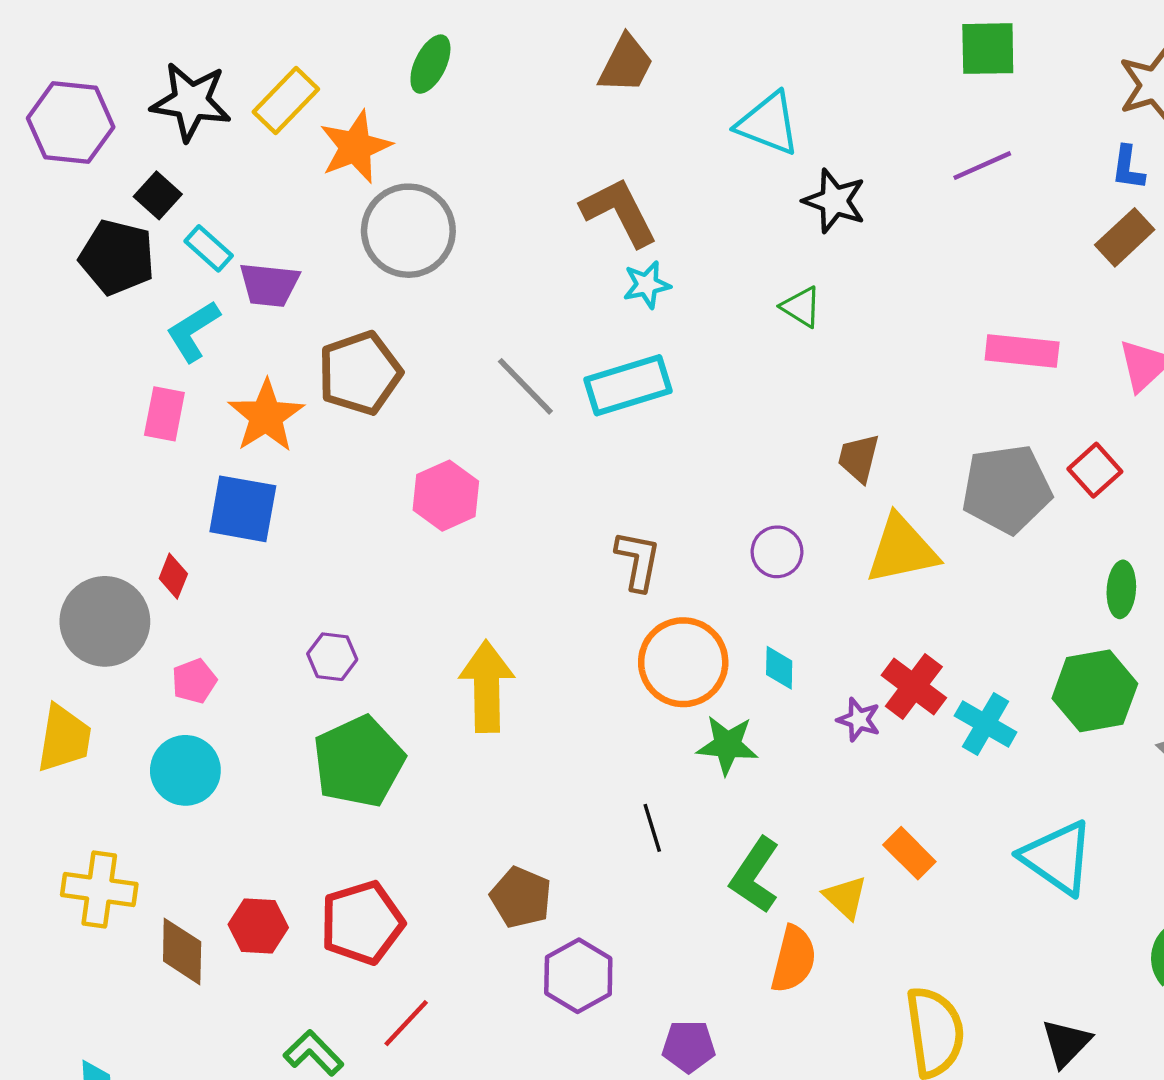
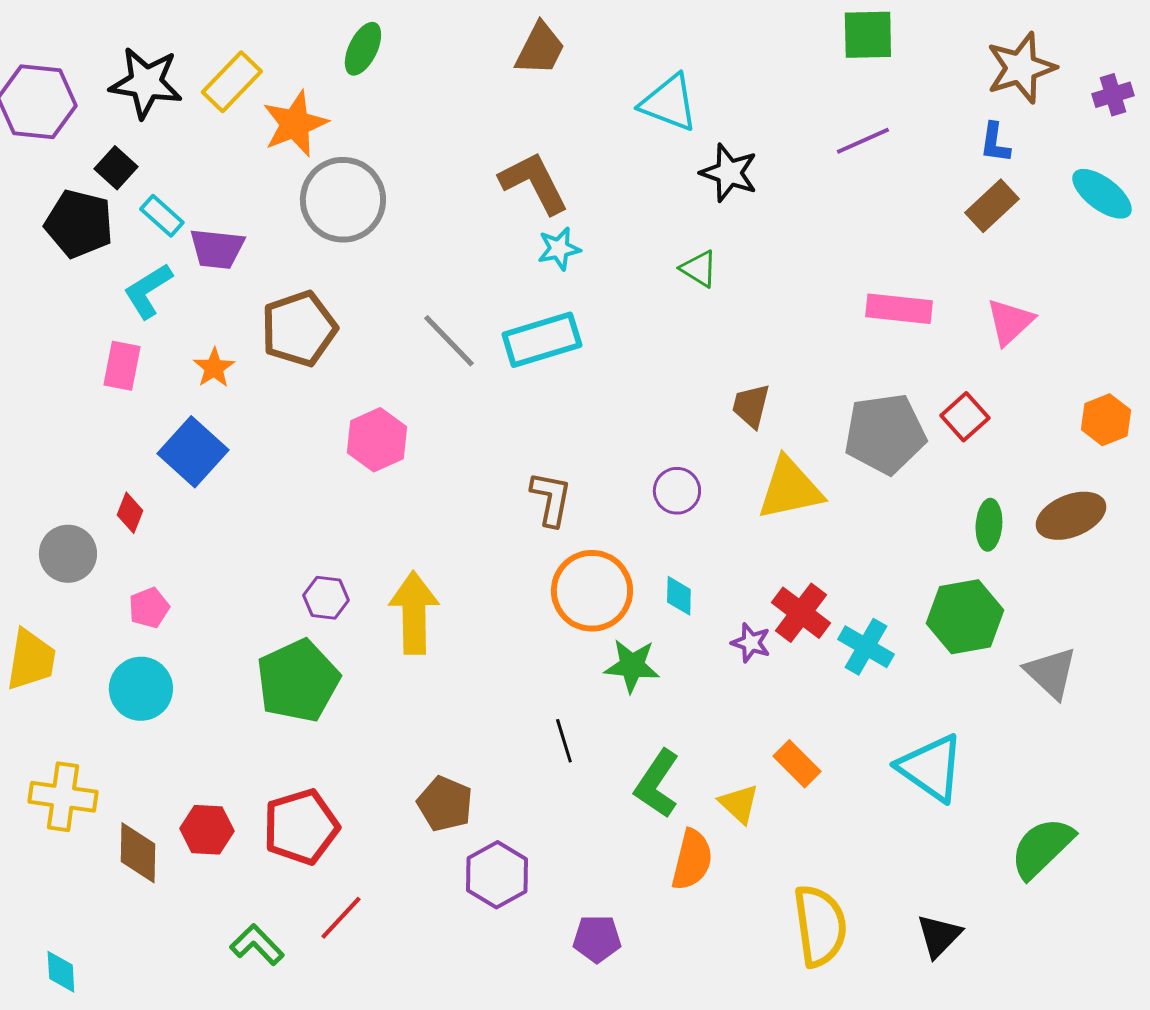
orange star: (266, 416) -> (214, 368), size x0.6
blue square: (243, 509) -> (193, 452), turned 32
gray circle: (105, 621) -> (68, 554), size x0.7
purple hexagon: (332, 657) -> (326, 598), moved

